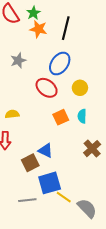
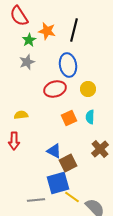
green star: (33, 13) -> (29, 40), moved
blue ellipse: (60, 64) -> (68, 65), turned -45
red ellipse: (47, 88) -> (55, 89), turned -55
brown square: (30, 163) -> (68, 163), moved

